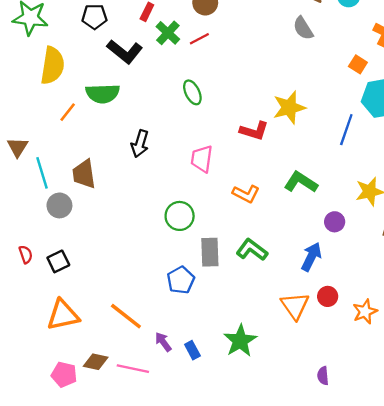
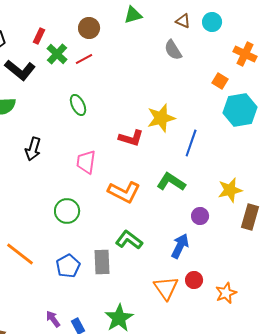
blue line: (346, 130) -> (191, 143), moved
orange L-shape: (246, 194) -> (124, 192), size x1.4
gray rectangle: (210, 252) -> (102, 262), moved
orange line: (126, 316) -> (20, 254), moved

